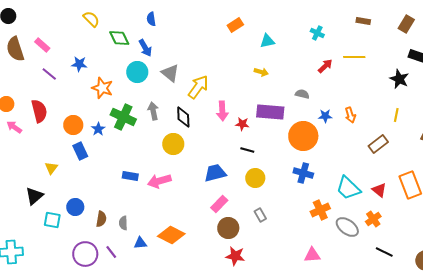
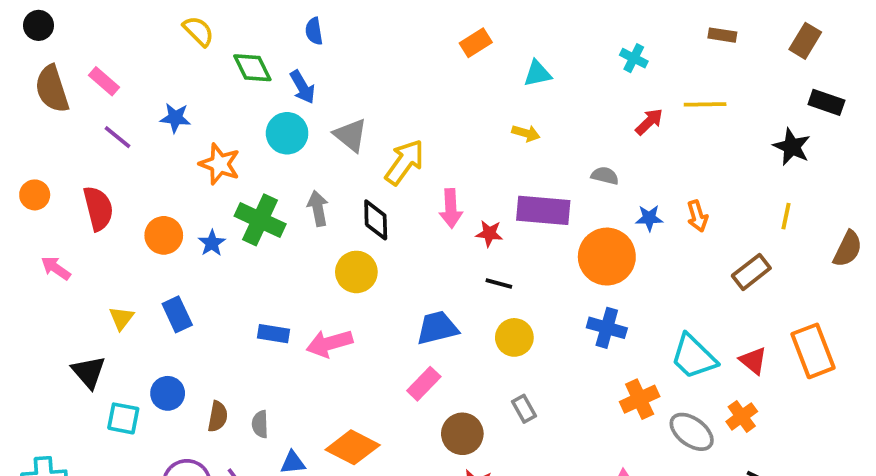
pink arrow: (14, 127) -> (56, 268), moved
blue rectangle: (80, 151) -> (177, 314), moved
black triangle: (34, 196) -> (89, 372), turned -30
pink rectangle: (219, 204) -> (424, 384), moved

